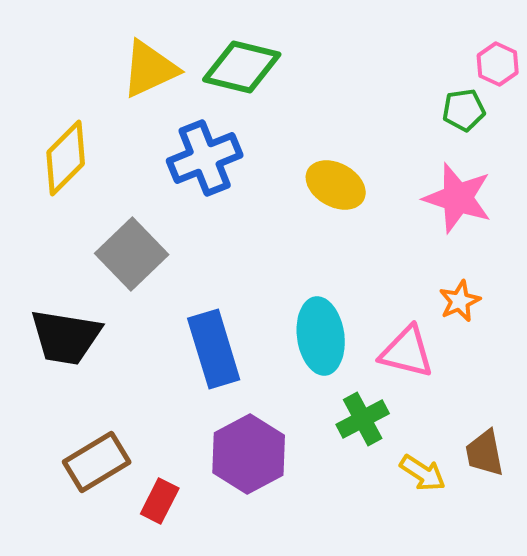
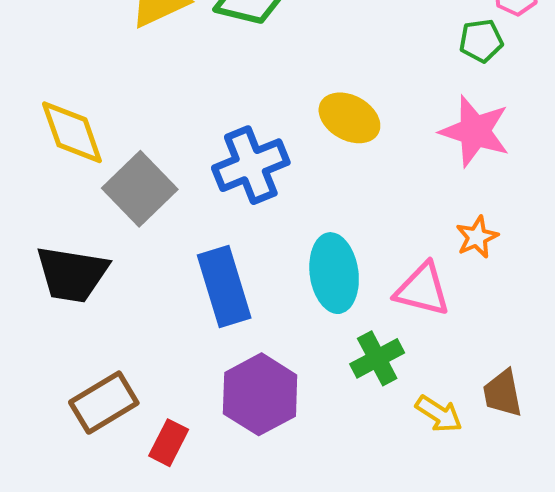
yellow diamond: (66, 158) -> (72, 132), moved, turned -64
blue cross: (205, 158) -> (251, 165), moved

